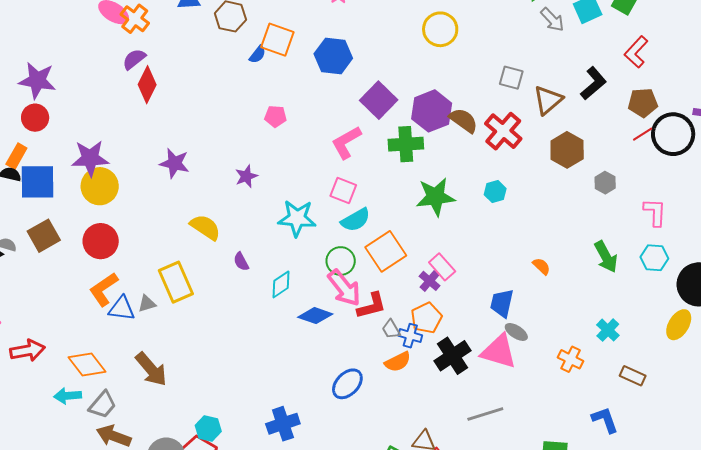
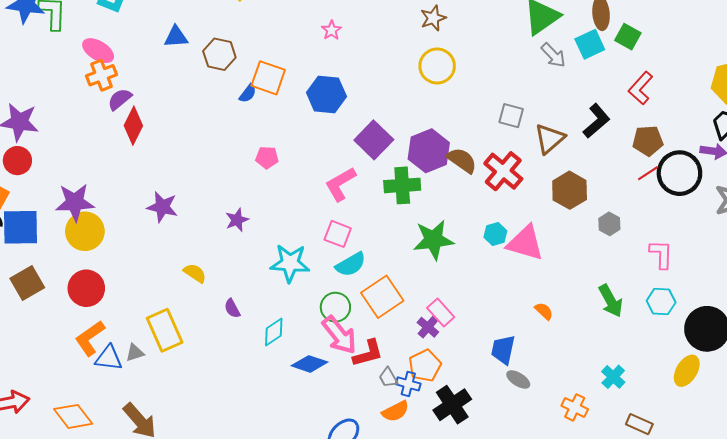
orange cross: (135, 19) -> (101, 75), moved, turned 32
yellow semicircle: (205, 227) -> (195, 273), size x0.7
pink triangle: (499, 351) -> (525, 243), moved

